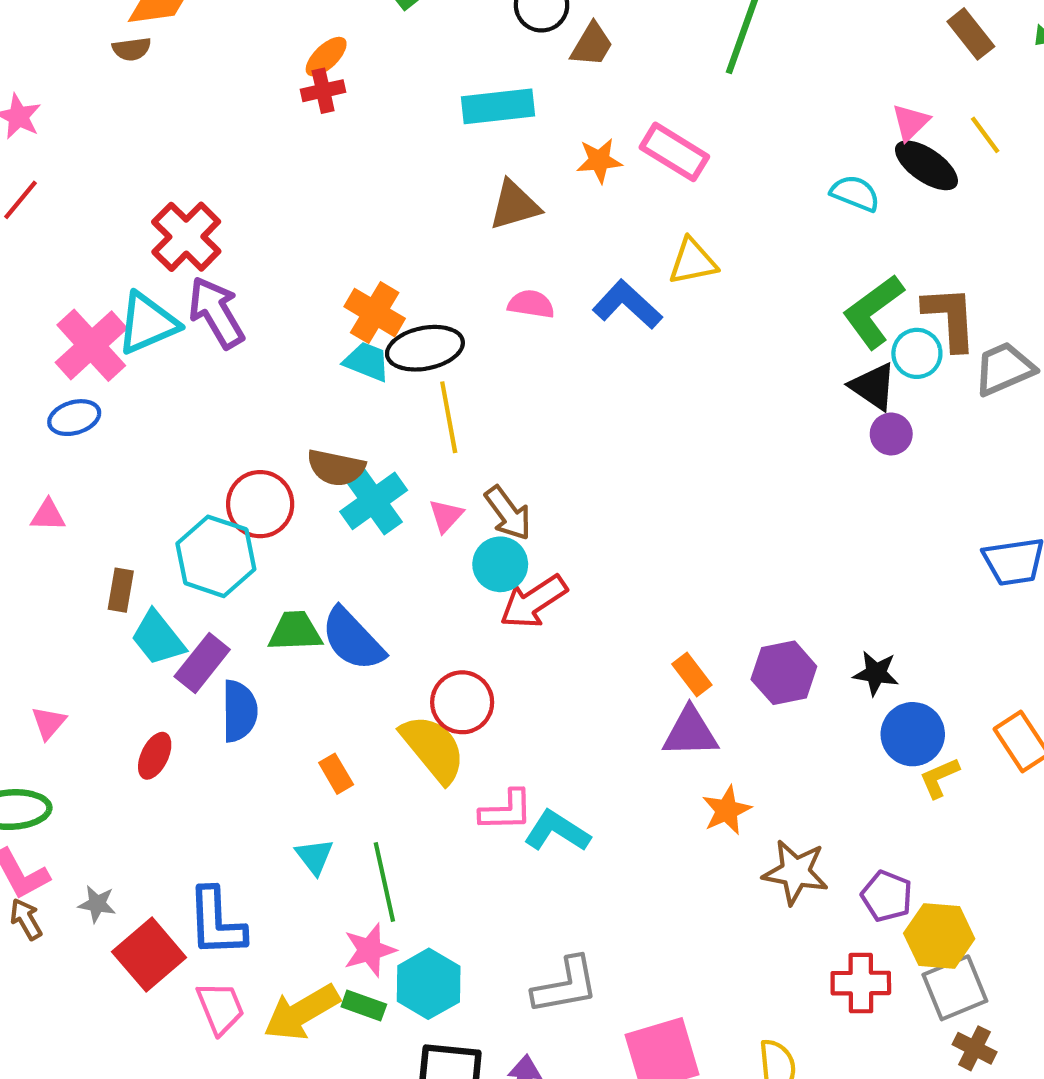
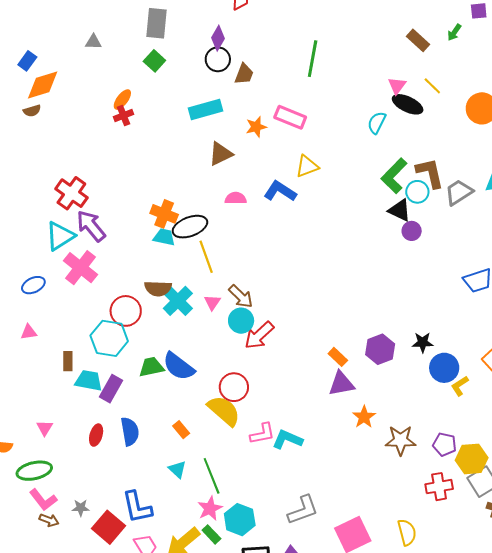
cyan semicircle: (855, 193) -> (377, 123), turned -75
pink cross: (91, 345) -> (80, 268), moved
cyan trapezoid: (158, 638) -> (89, 381), turned 148
blue semicircle: (239, 711) -> (130, 431), moved
brown arrow: (26, 919) -> (49, 520), turned 150
green rectangle: (364, 1006) -> (211, 534), turned 36

